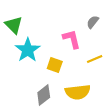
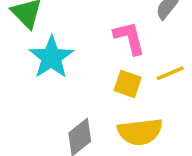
yellow square: (55, 65) -> (128, 84), moved

